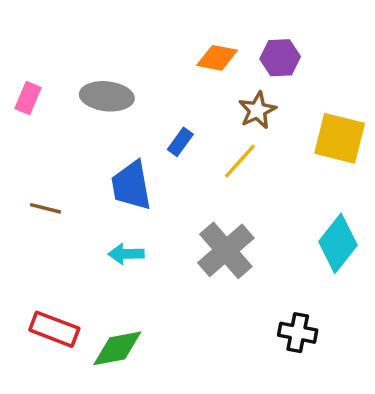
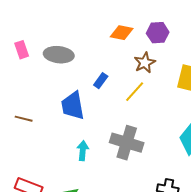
pink rectangle: (28, 98) -> (22, 50), moved, turned -42
gray cross: (226, 250) -> (127, 143), turned -32
cyan arrow: (126, 254) -> (83, 151), moved, turned 96

